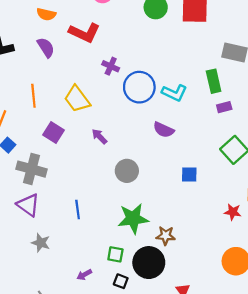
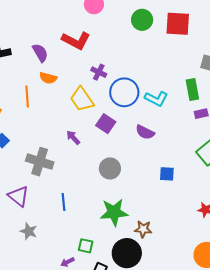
orange semicircle: (46, 14) -> (48, 78), moved
yellow trapezoid: (77, 99) -> (82, 99), moved
purple square: (53, 132) -> (106, 124), moved
purple arrow: (99, 136) -> (73, 138), moved
gray cross: (32, 169) -> (40, 162), moved
green square: (115, 254) -> (86, 246), moved

